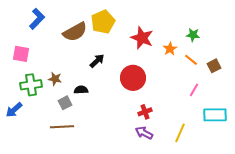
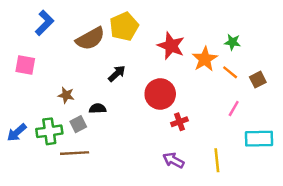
orange star: (170, 49) -> (205, 59), size x1.5
green cross: (31, 85) -> (49, 131), moved
red cross: (145, 112) -> (179, 122), moved
yellow line: (180, 133) -> (217, 160), turned -30

